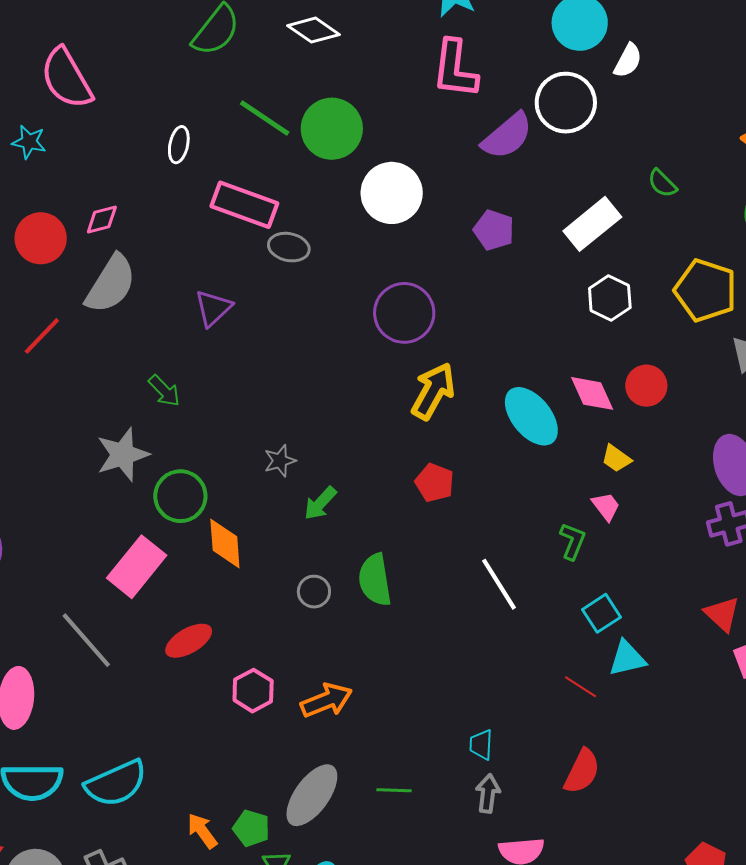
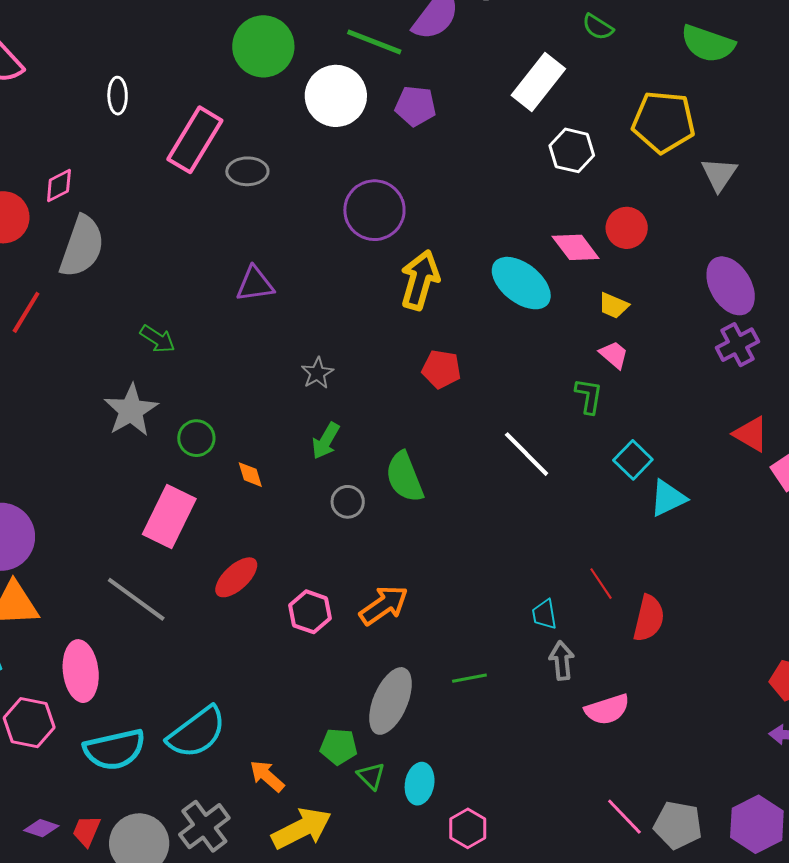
green line: (265, 118) -> (374, 42), moved
pink rectangle: (244, 205) -> (195, 140), turned -66
purple pentagon: (494, 230) -> (415, 106), moved
purple triangle: (213, 308) -> (255, 284), moved, turned 48
gray star: (280, 461) -> (317, 373), moved
green circle: (180, 496) -> (196, 438), size x0.7
green arrow: (320, 503) -> (326, 441), moved
orange diamond: (225, 544) -> (250, 475), size x0.6
red line: (581, 687) -> (601, 584), moved, turned 36
orange arrow: (202, 831) -> (267, 776), moved

